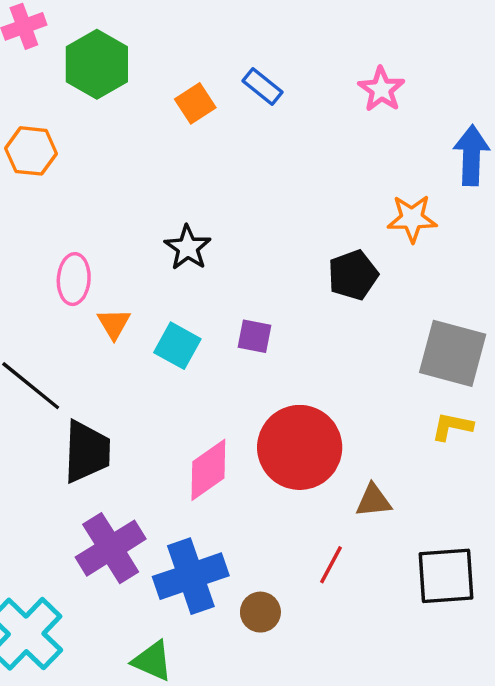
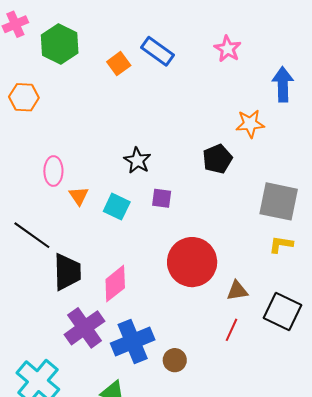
blue rectangle: (262, 86) -> (158, 51), size x1.4
black star: (188, 248) -> (137, 160), moved
pink diamond: (208, 470) -> (115, 284), moved
red line: (331, 565) -> (232, 330), moved
black square: (446, 576) -> (282, 311), moved, turned 33

